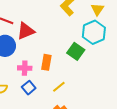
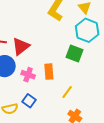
pink cross: (25, 68) -> (28, 75), moved, turned 32
blue square: (29, 88) -> (29, 101), moved

